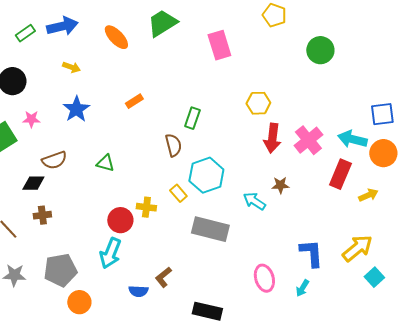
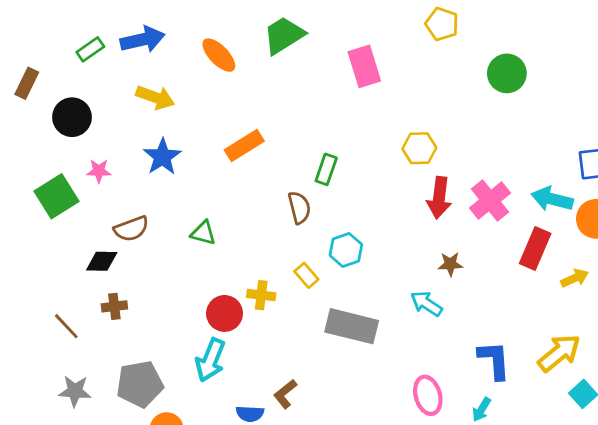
yellow arrow: (71, 67) -> (155, 97), size x1.5
orange rectangle: (134, 101) -> (244, 145), size x1.5
cyan hexagon: (206, 175) -> (346, 250), size x0.7
cyan arrow: (254, 201) -> (426, 304), moved

